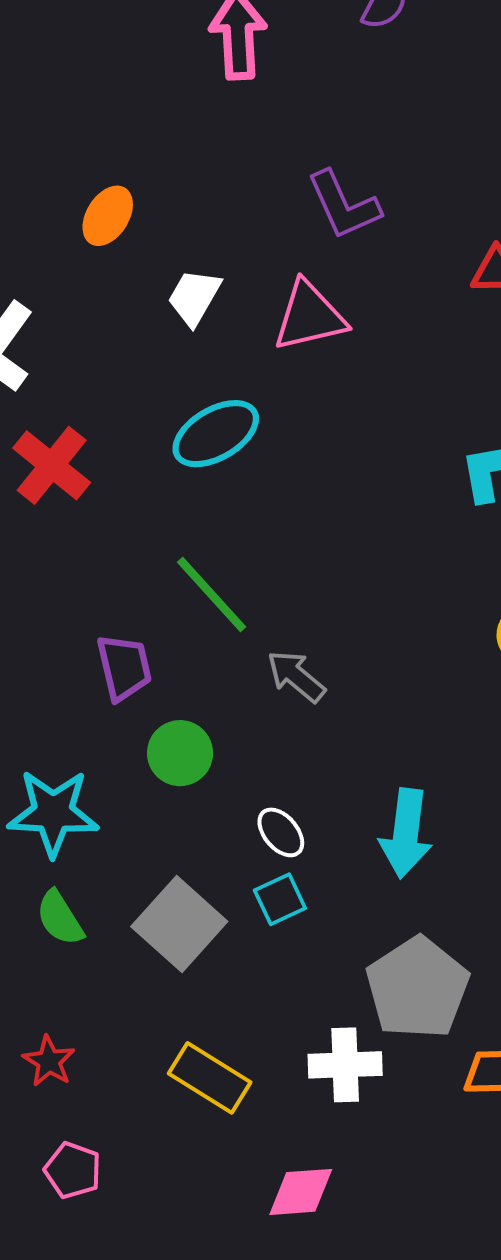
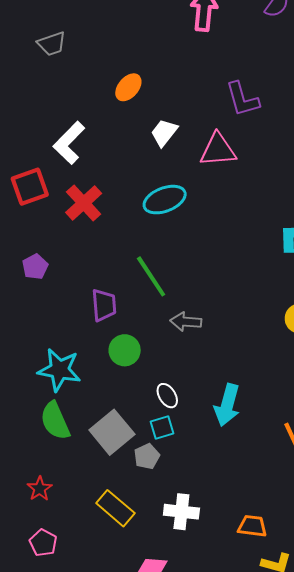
gray arrow: (296, 676) -> (186, 322), turned -44
green semicircle: (60, 918) -> (55, 421), size x1.4
gray pentagon: (417, 988) -> (147, 456), moved, size x0.5

